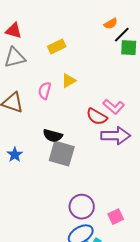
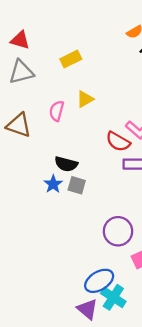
gray square: (62, 154) -> (77, 185), size x0.6
blue star: (15, 155) -> (53, 184), moved
purple circle: (82, 207) -> (118, 231), moved

